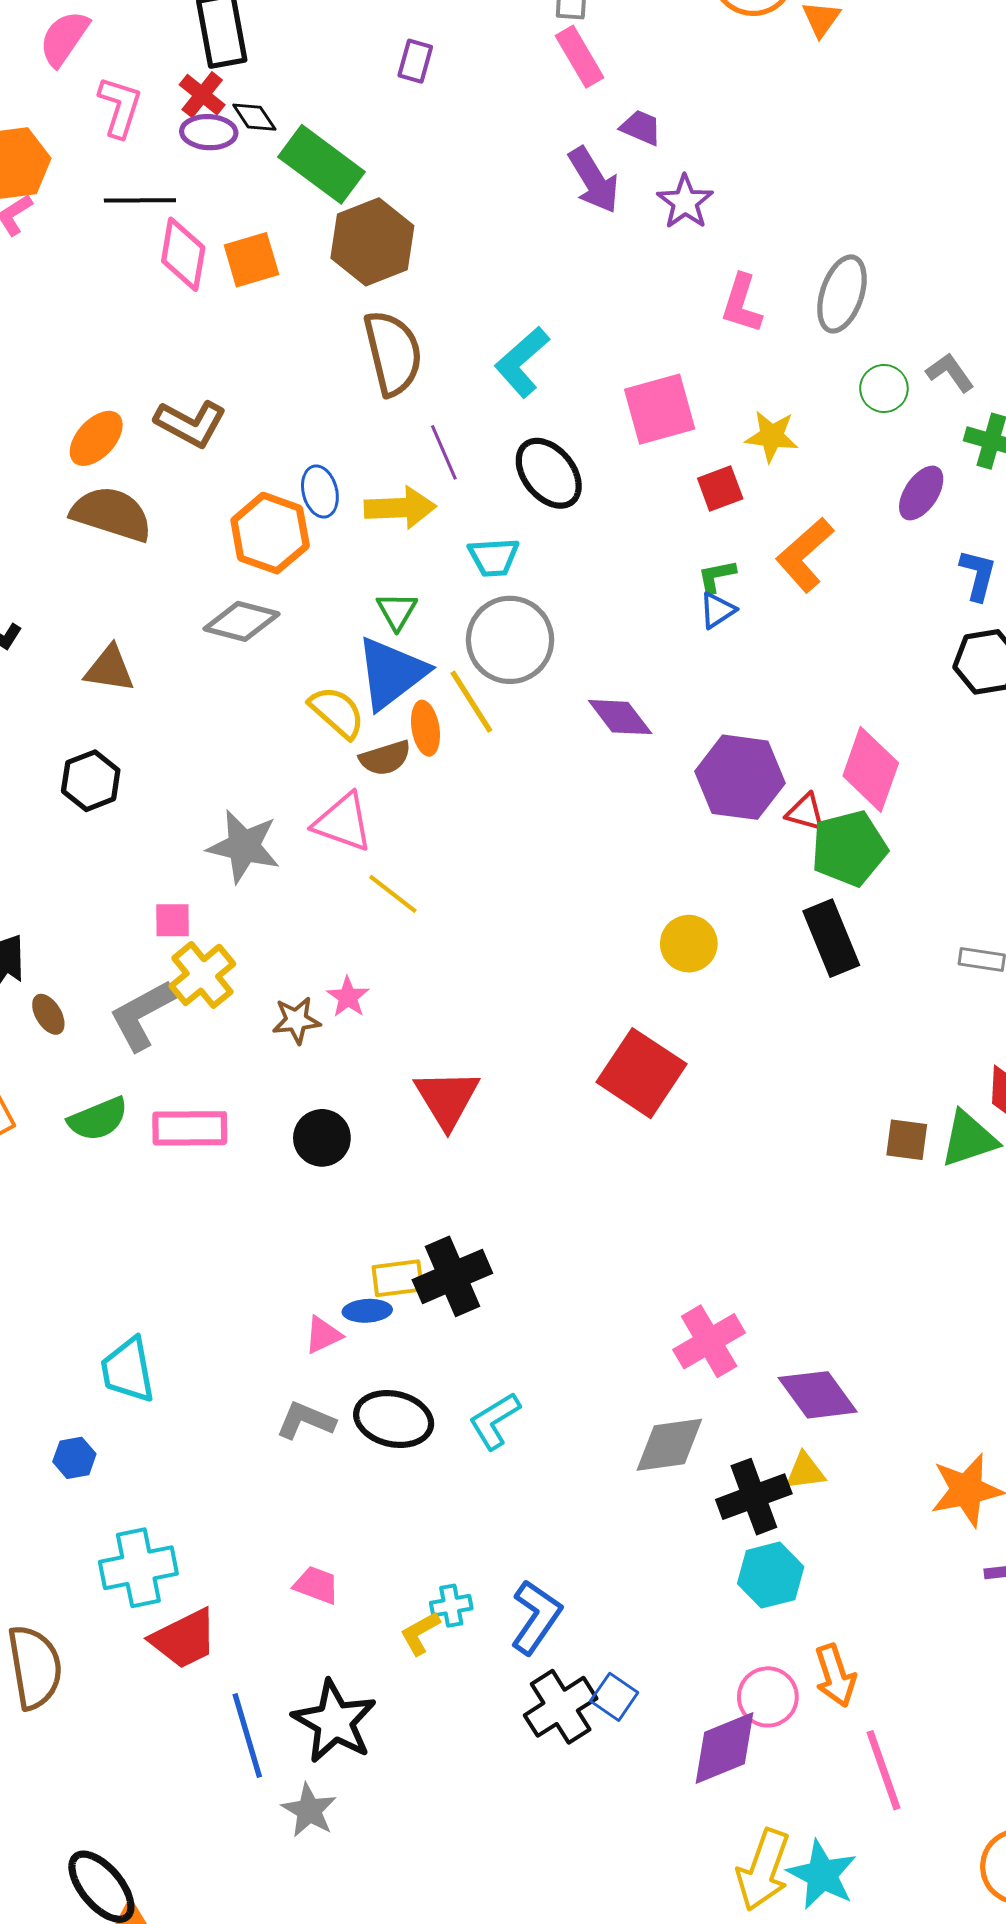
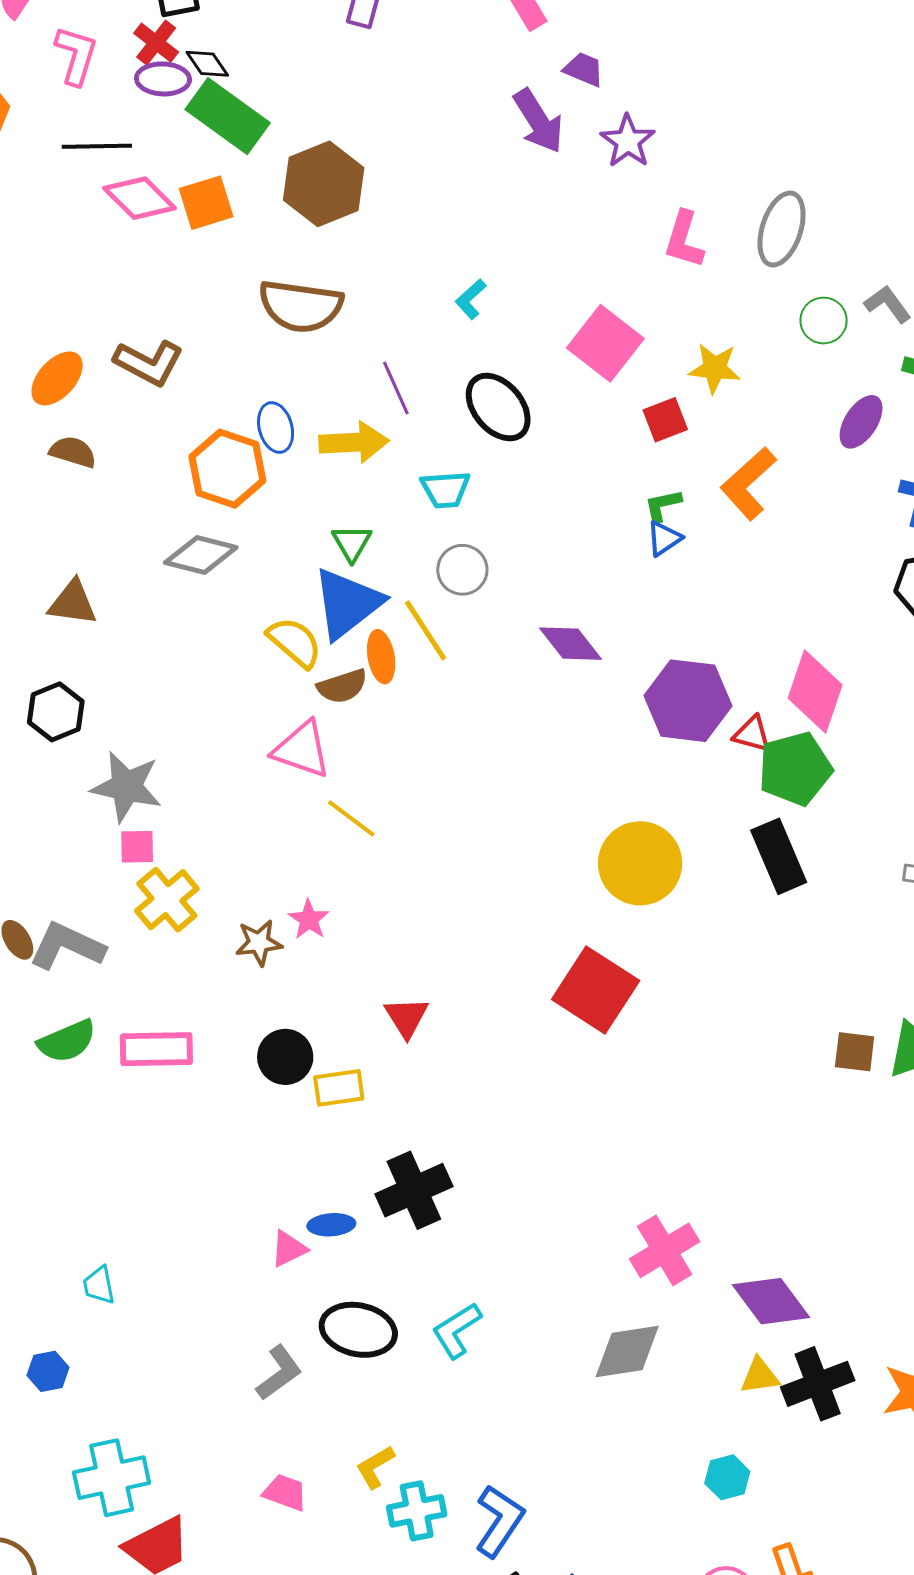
green rectangle: (321, 164) -> (228, 116), moved
pink diamond: (183, 254) -> (140, 198), turned -54
brown semicircle: (393, 353) -> (301, 306), moved, turned 112
cyan L-shape: (522, 362) -> (471, 299), size x0.6
pink square: (660, 409) -> (605, 343), turned -36
brown semicircle: (111, 514) -> (73, 452), size x0.6
gray circle: (510, 640) -> (462, 570), size x0.6
gray star: (244, 846) -> (126, 787), moved
yellow circle: (689, 944) -> (640, 863), size x1.5
gray L-shape: (142, 1015) -> (67, 946), moved, turned 54
red triangle: (447, 1099) -> (406, 1017), size x0.7
yellow rectangle: (398, 1278) -> (339, 1088), moved
cyan trapezoid: (128, 1370) -> (99, 1285), size x0.6
gray L-shape: (306, 1421) -> (279, 1373), moved, turned 122
black cross: (754, 1497) -> (818, 1384), moved
cyan hexagon: (771, 1575) -> (727, 1477), size x0.7
cyan cross: (451, 1606) -> (417, 1511), size x1.4
yellow L-shape: (420, 1633) -> (375, 1467), moved

